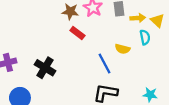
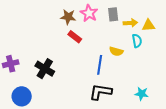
yellow triangle: (157, 21) -> (148, 25), turned -48
blue line: (105, 64) -> (100, 65), turned 36

